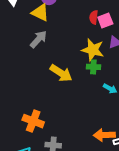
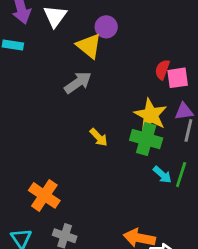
green cross: (93, 67) -> (146, 139), size x1.5
yellow arrow: (61, 73) -> (99, 137), size x0.6

